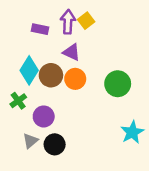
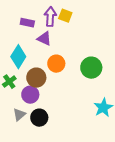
yellow square: (86, 21) -> (65, 16), turned -32
purple triangle: (72, 52) -> (44, 39), moved
brown circle: (51, 75) -> (36, 78), moved

